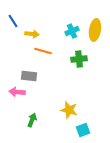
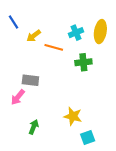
yellow arrow: (32, 34) -> (34, 36), turned 136
orange line: (43, 51) -> (54, 47), moved
pink arrow: (17, 92) -> (18, 97), turned -56

